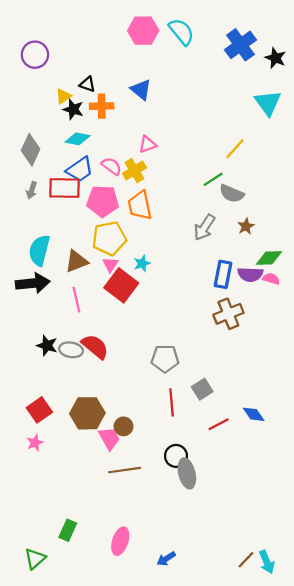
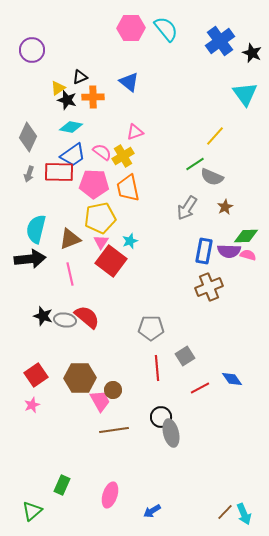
black triangle: (87, 84) -> (80, 77), turned -42

